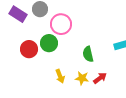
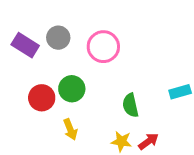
pink circle: (61, 24) -> (103, 47), moved
yellow arrow: (60, 76) -> (70, 129), moved

